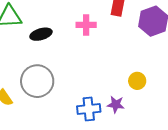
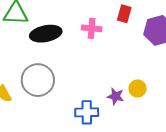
black ellipse: (41, 34) -> (46, 34), size x1.4
purple star: (116, 104) -> (116, 96), moved

